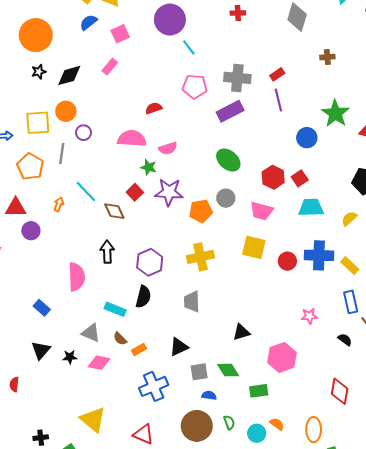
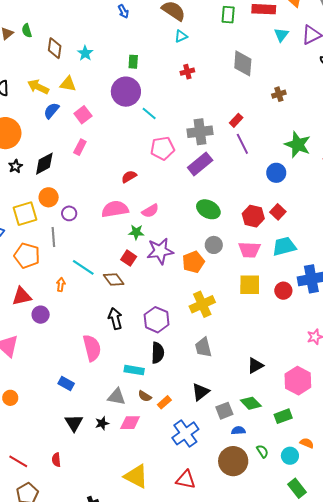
cyan trapezoid: (311, 207) -> (284, 246), moved

